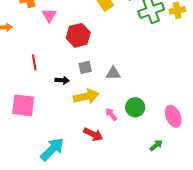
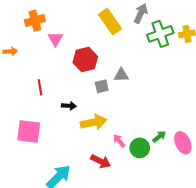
gray square: (85, 67) -> (102, 86), moved
gray triangle: (113, 73) -> (121, 75), moved
green circle: (135, 107) -> (140, 148), moved
green arrow: (156, 145) -> (159, 137), moved

